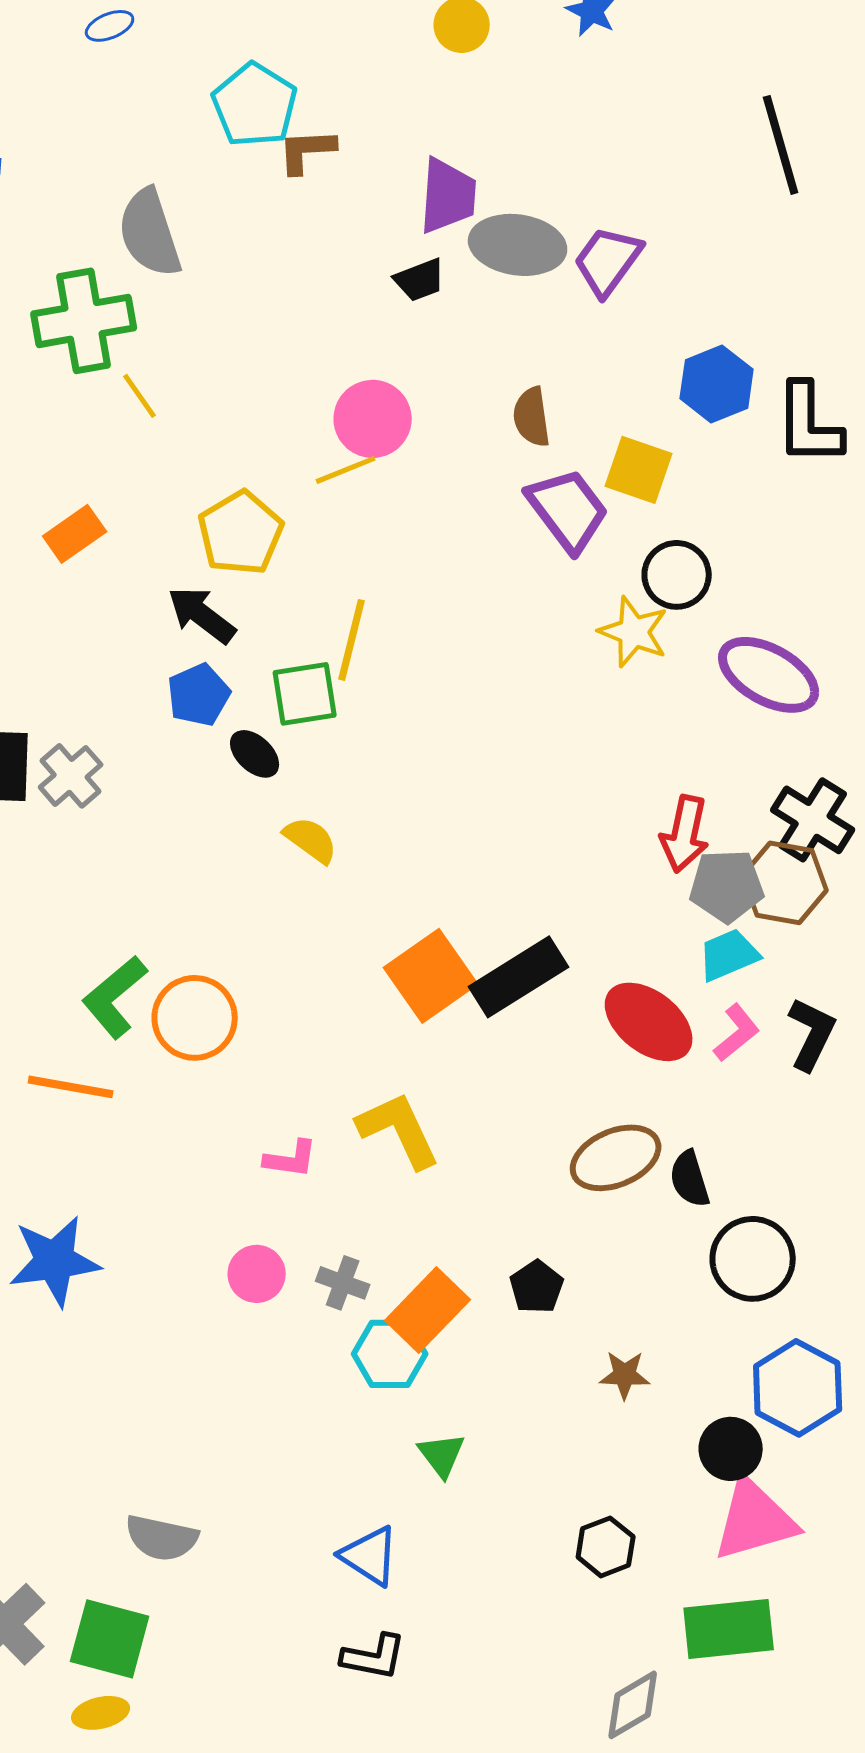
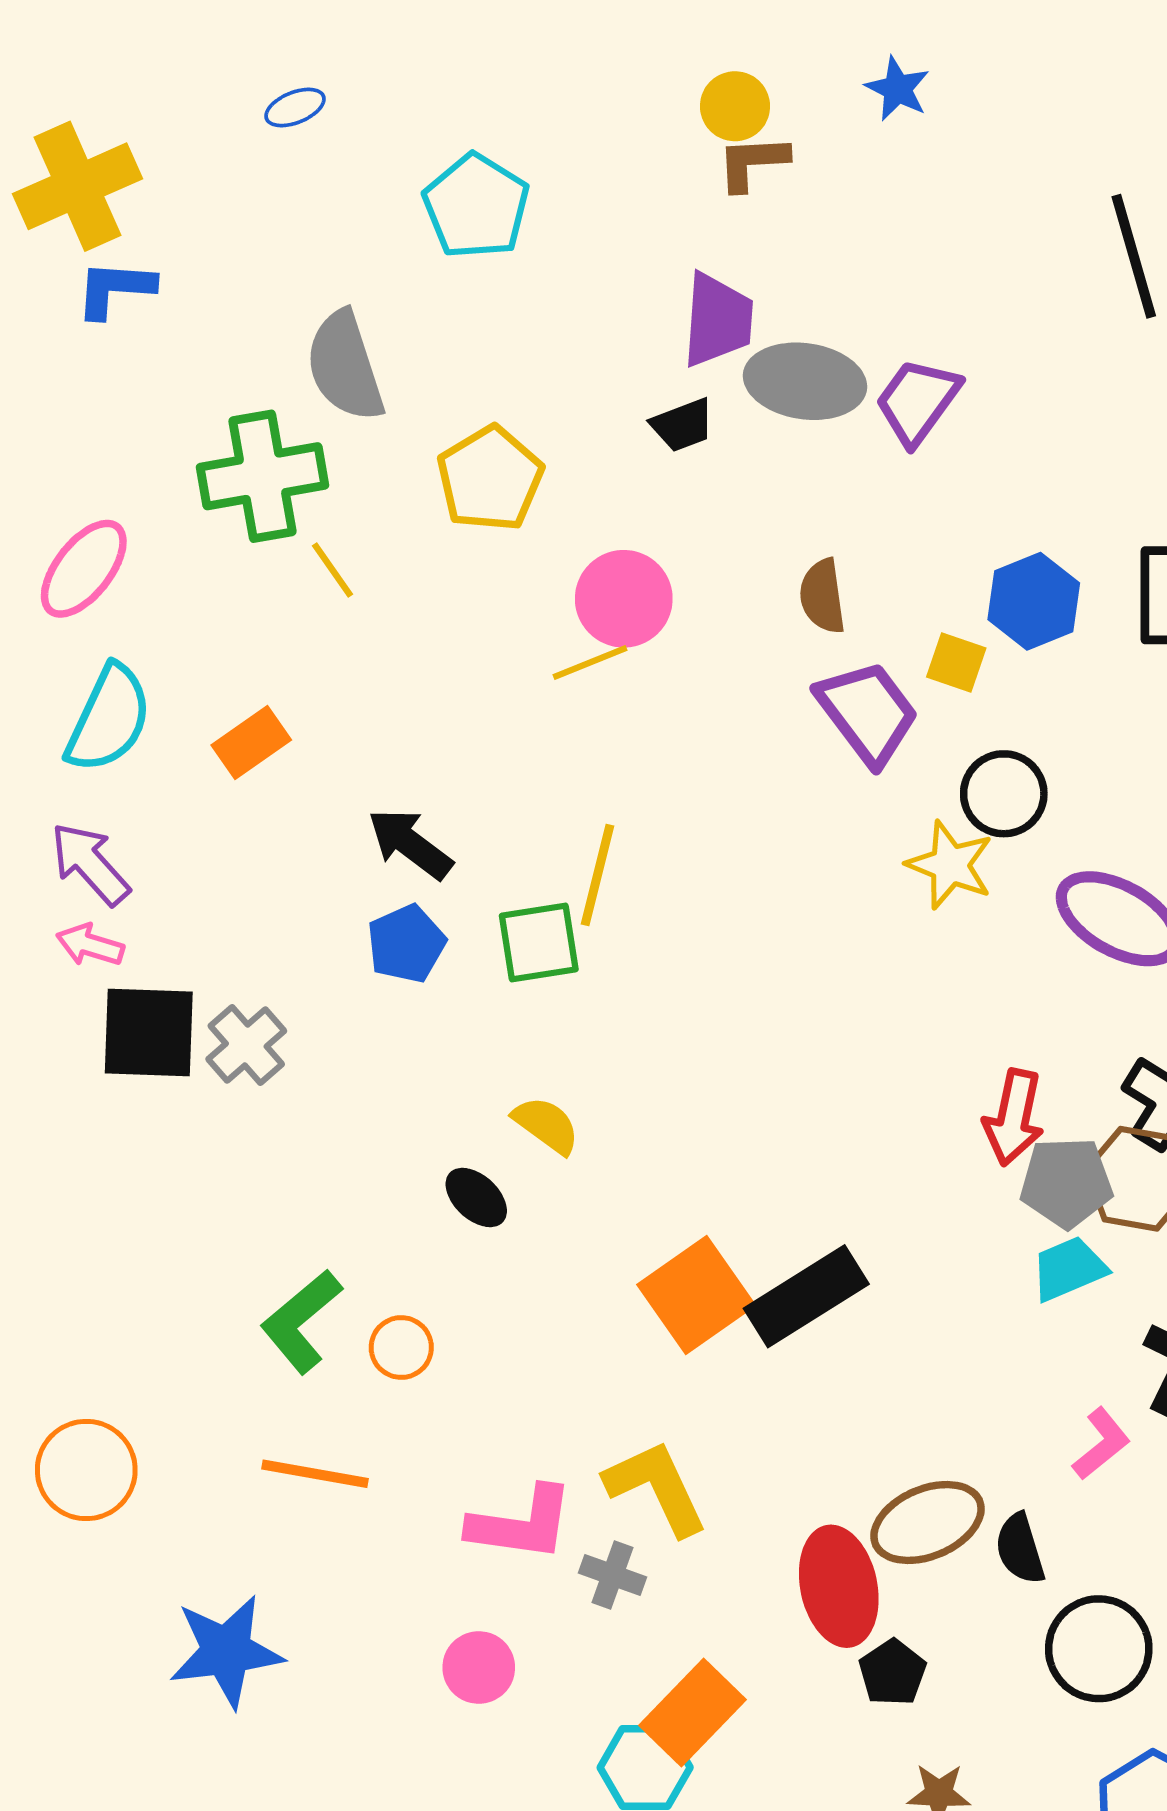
brown L-shape: (307, 151) -> (752, 162), moved
blue hexagon: (717, 384) -> (1034, 601), moved
yellow square: (639, 470) -> (956, 662), size x0.7
yellow pentagon: (241, 533) -> (490, 479), moved
black ellipse: (255, 754) -> (476, 1198), moved
orange circle: (195, 1018) -> (401, 1348), size x0.6
red ellipse: (649, 1022) -> (839, 1586), moved, turned 40
pink L-shape: (737, 1033) -> (1101, 1444), moved
orange line: (71, 1087) -> (315, 1474), moved
pink L-shape: (291, 1159) -> (521, 1524), size x1.6
gray cross: (343, 1283) -> (612, 1575), moved
black pentagon: (537, 1287) -> (892, 1672), moved

